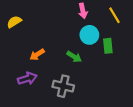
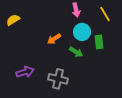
orange arrow: (37, 55) -> (54, 39), moved
green arrow: (74, 57) -> (76, 52), moved

